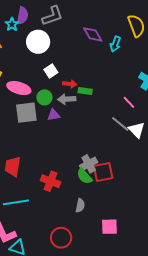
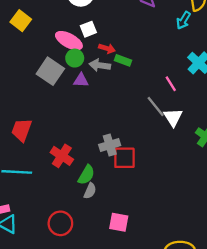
cyan arrow: (115, 44) -> (183, 20), moved
pink ellipse: (19, 88) -> (69, 41), moved
gray square: (26, 113) -> (50, 71), turned 30
green semicircle: (84, 176) -> (86, 175), moved, turned -120

